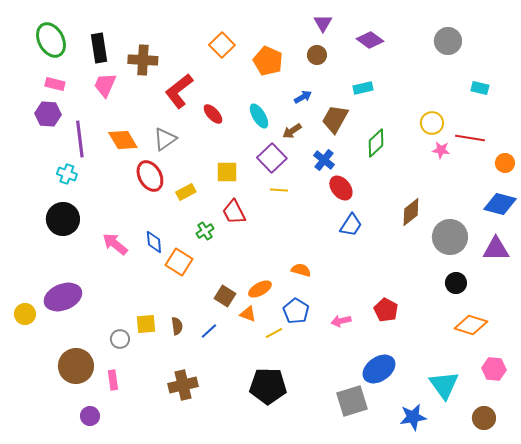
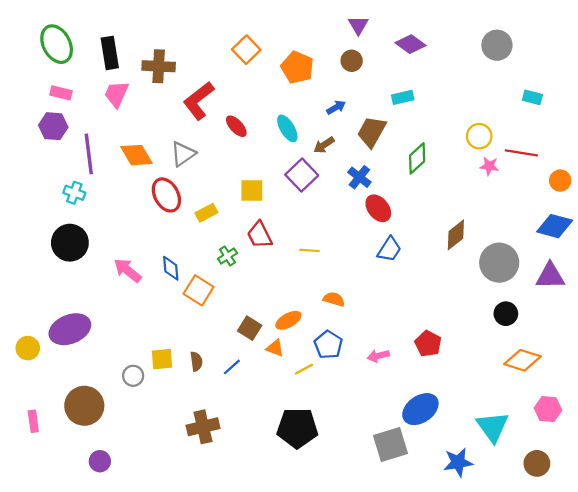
yellow line: (279, 190) -> (309, 250), moved
pink rectangle: (113, 380) -> (33, 421), moved

